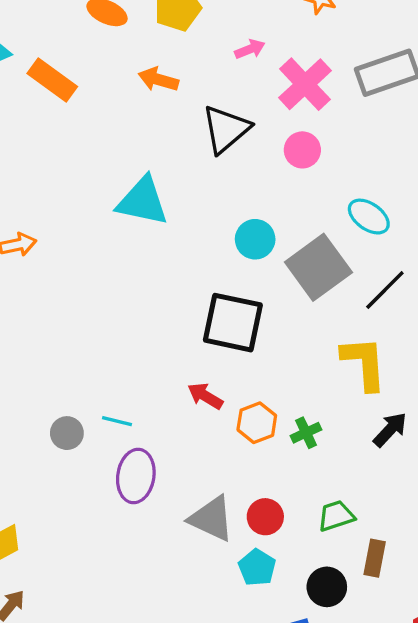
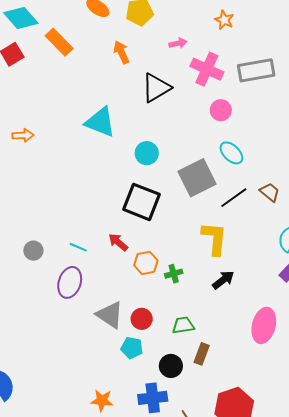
orange arrow: (158, 79) -> (121, 52), turned 40
pink cross: (305, 84) -> (207, 69), turned -32
pink circle: (302, 150) -> (221, 110), moved
cyan circle: (255, 239) -> (147, 153), moved
cyan line: (117, 421) -> (78, 247), moved
cyan pentagon: (257, 568) -> (132, 348), turned -30

